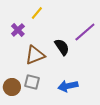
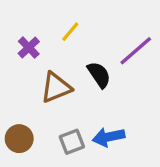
yellow line: (37, 13) -> (70, 32), moved
gray square: (32, 82) -> (72, 142), moved, turned -35

